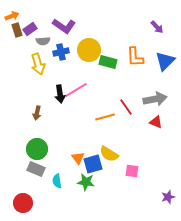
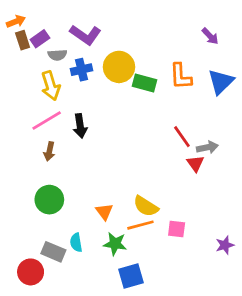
pink line: (76, 90) -> (47, 121), moved
gray arrow: (155, 99) -> (207, 147), moved, size x0.7
red line: (126, 107) -> (182, 137), moved
orange line: (105, 117) -> (140, 225), moved
red triangle: (156, 122) -> (195, 163), moved, turned 32
blue square: (93, 164) -> (131, 276), moved
gray rectangle: (36, 169) -> (53, 252), moved
purple star: (168, 197) -> (225, 245), moved

